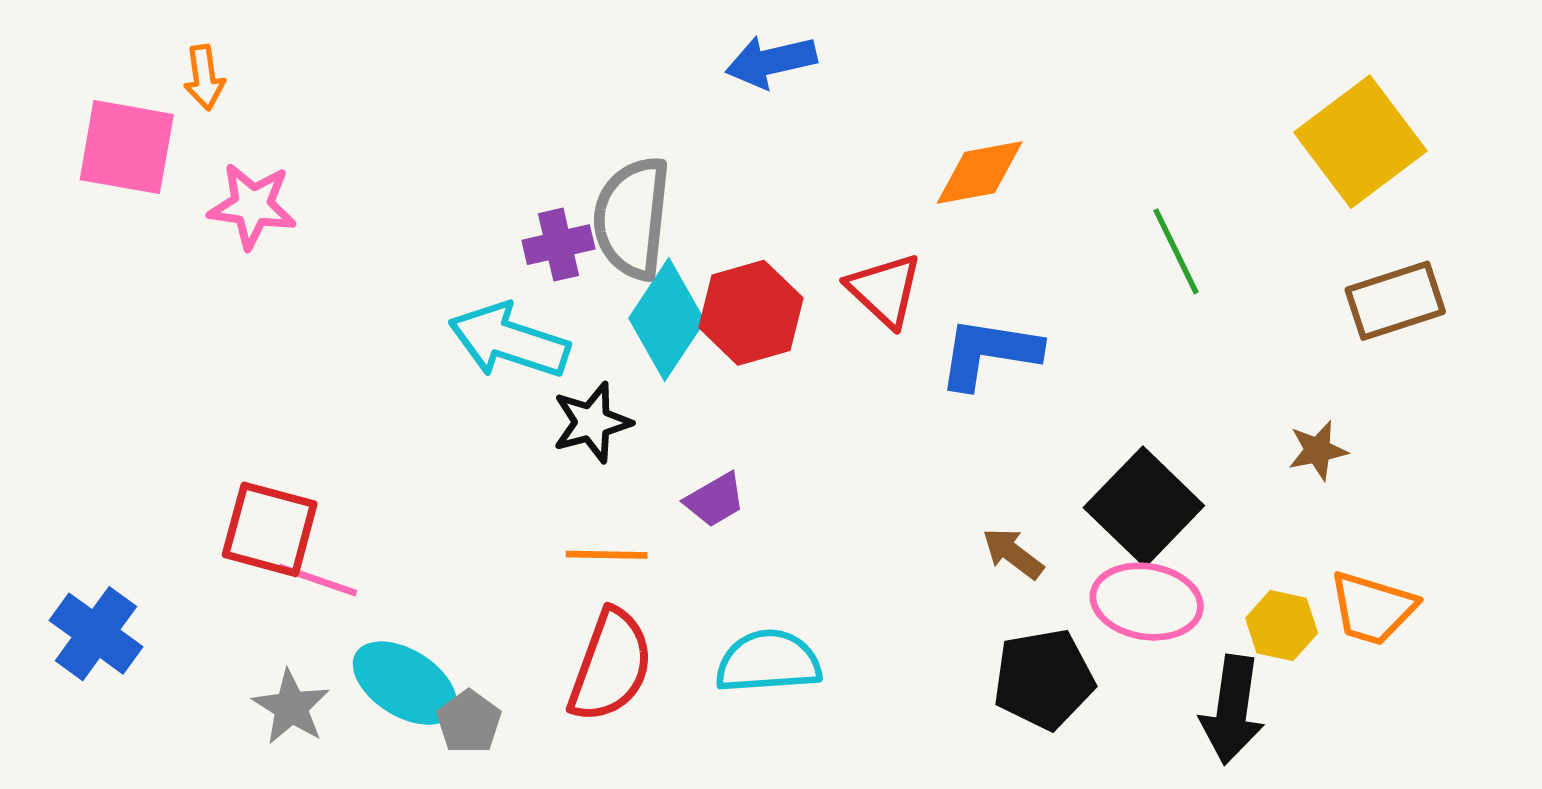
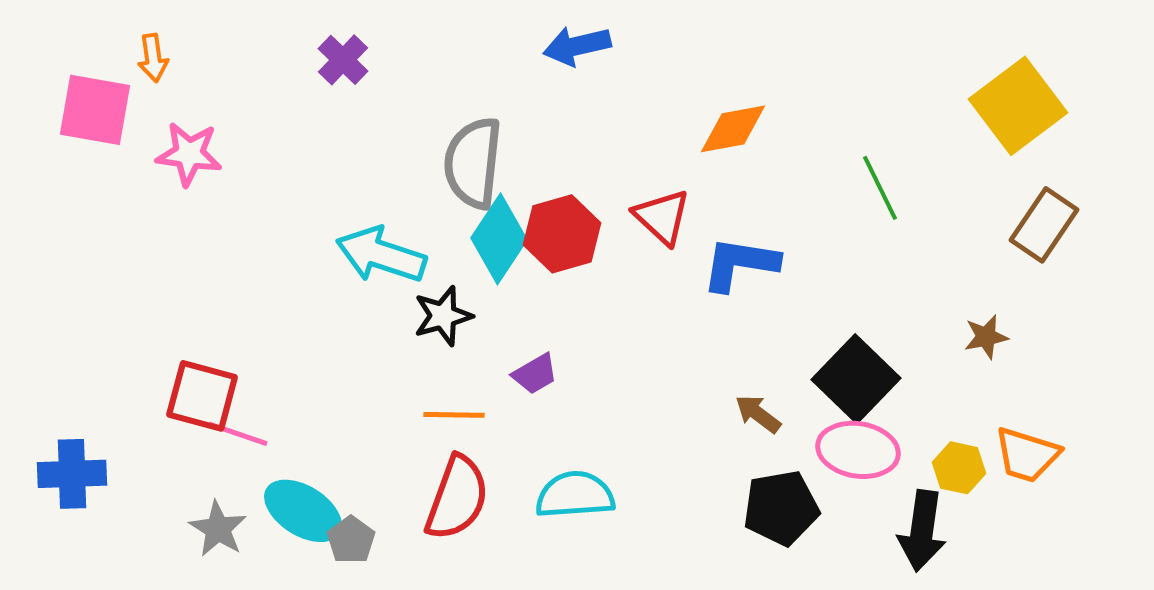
purple cross: (558, 245) -> (343, 60), moved, turned -33
brown rectangle: (1395, 301) -> (1044, 225), turned -38
blue cross: (96, 634) -> (72, 474), turned -38

